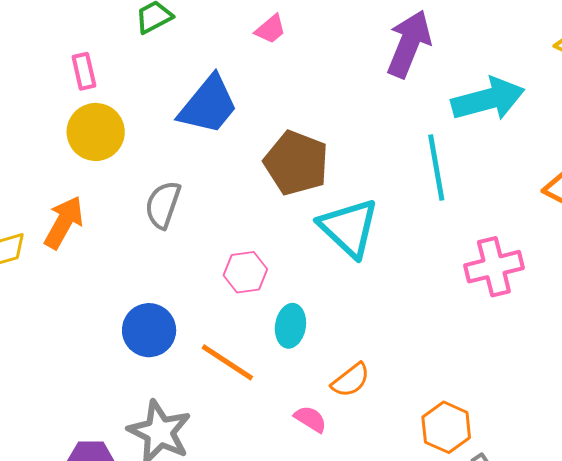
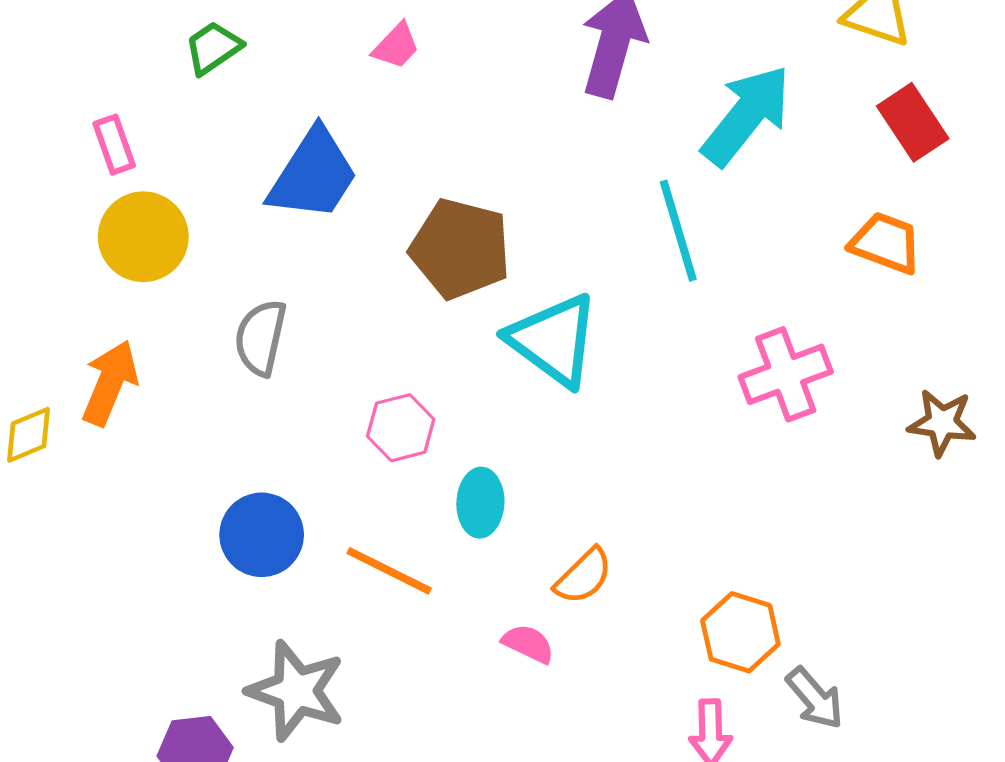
cyan arrow: (488, 99) -> (746, 115), turned -30

